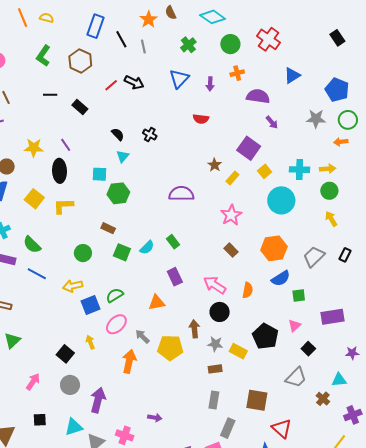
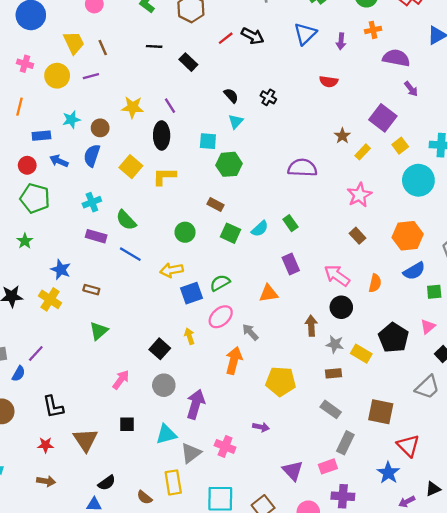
yellow pentagon: (170, 348) -> (281, 381), moved
gray rectangle: (214, 400) -> (331, 409), turned -66

